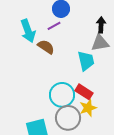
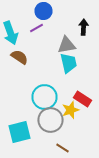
gray triangle: (100, 43) -> (66, 45), moved
brown semicircle: (46, 47) -> (20, 57), moved
red rectangle: (84, 92) -> (82, 99), moved

